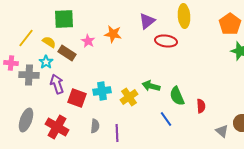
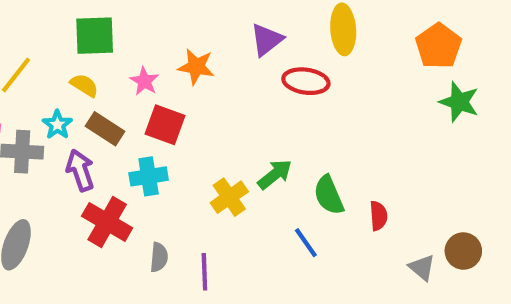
yellow semicircle: (49, 42) -> (84, 85), moved
brown rectangle: (67, 53) -> (105, 129), moved
green arrow: (151, 86) -> (275, 174), turned 126
cyan cross: (102, 91) -> (149, 176), moved
red square: (77, 98) -> (165, 125), moved
red cross: (57, 127) -> (107, 222), moved

